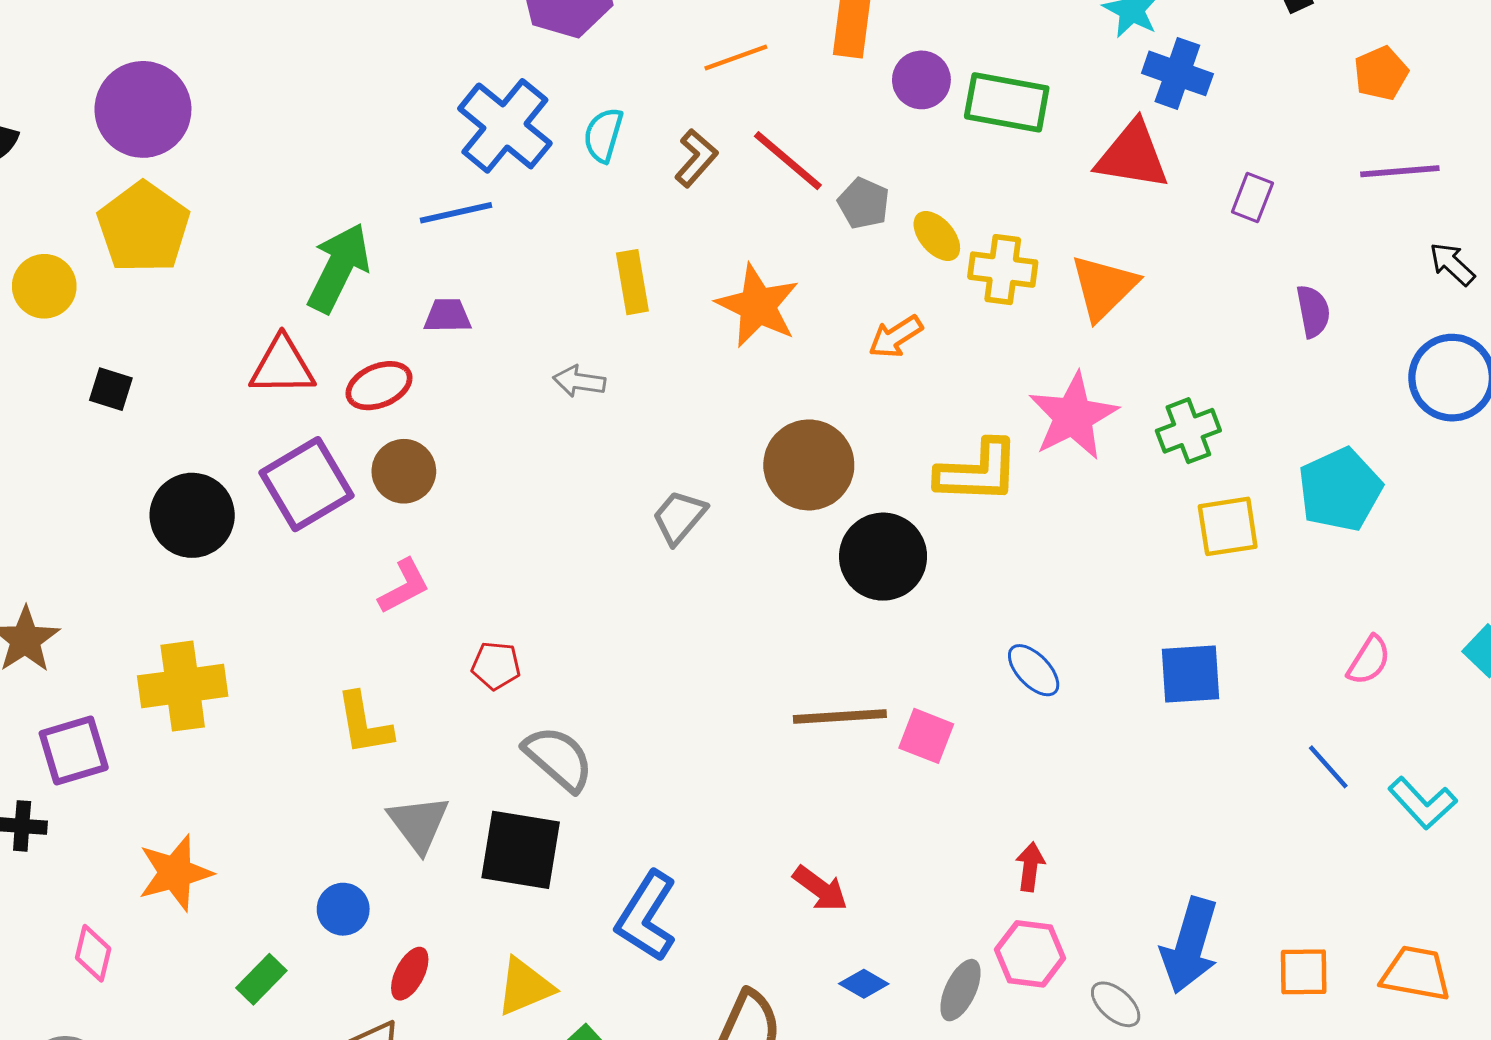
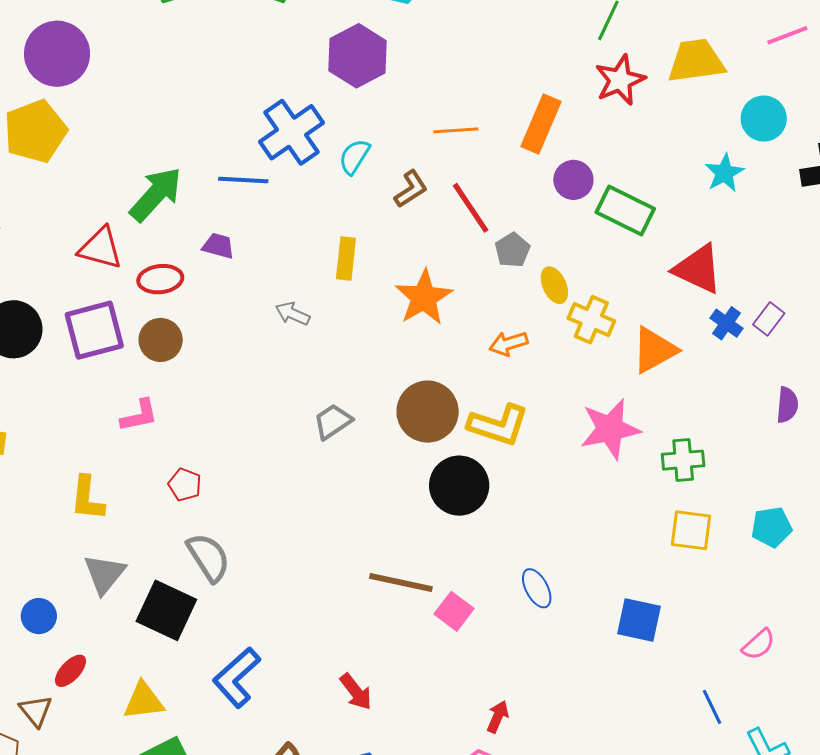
blue cross: (1177, 73) -> (727, 323), moved, size x0.7
yellow L-shape: (978, 472) -> (498, 425), moved
cyan pentagon: (1340, 490) -> (772, 527), size x0.7

